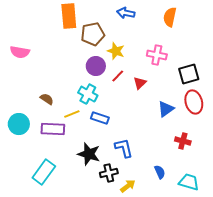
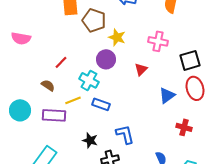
brown pentagon: (93, 34) -> (94, 20), turned 30
purple circle: (96, 66) -> (106, 59), moved
red line: (118, 76) -> (61, 62), moved
black star: (89, 154) -> (90, 140), size x0.7

